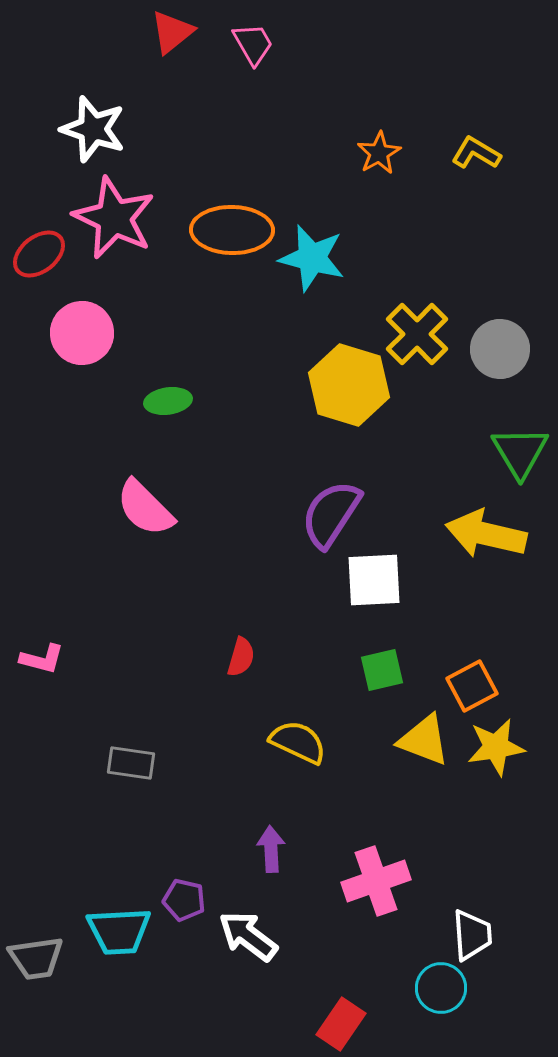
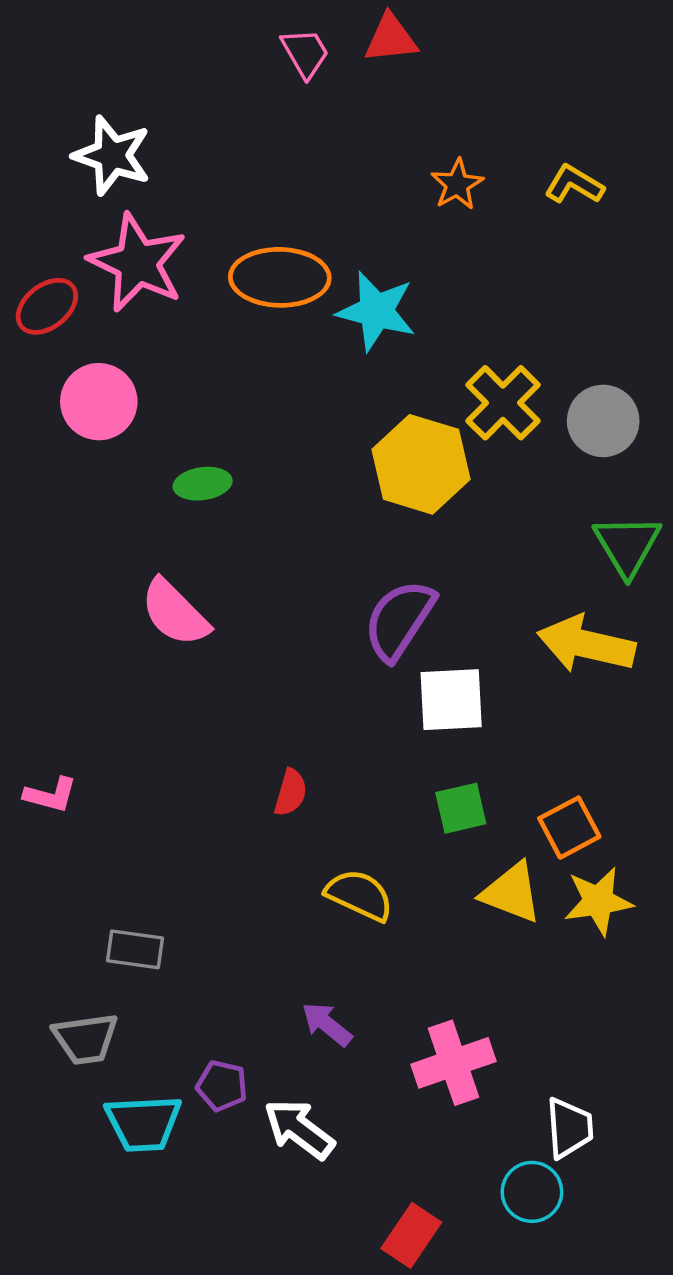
red triangle: (172, 32) -> (391, 38), moved, turned 33
gray rectangle: (131, 763) -> (135, 949), moved
purple arrow: (271, 849) -> (327, 1024), turned -48
gray trapezoid: (36, 958) -> (86, 1039), moved

